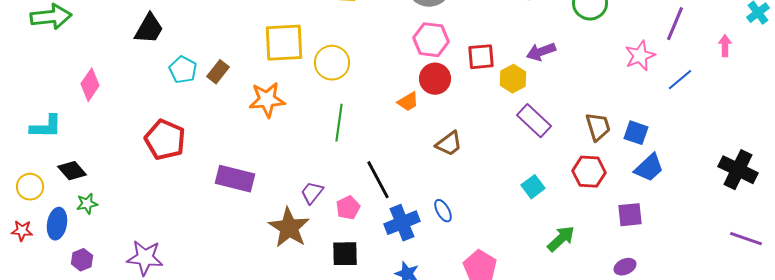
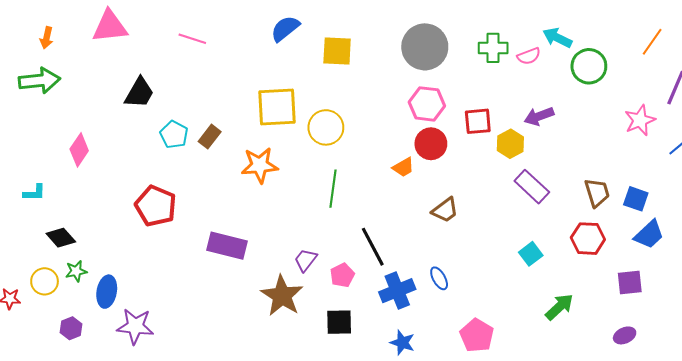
cyan L-shape: (46, 127) -> (34, 193), size x0.7
yellow circle: (30, 187) -> (45, 281), moved
blue ellipse: (57, 224) -> (107, 292), moved

